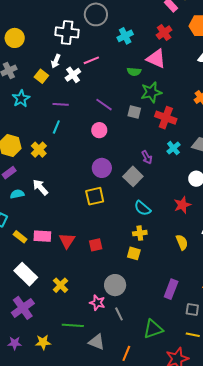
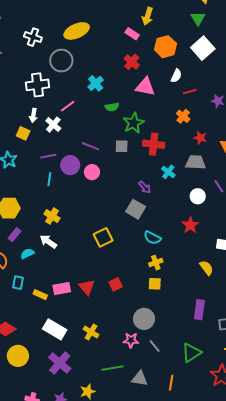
cyan cross: (125, 36) -> (96, 83), moved
pink triangle: (156, 59) -> (145, 87), moved
yellow cross: (39, 150) -> (52, 216), moved
purple circle: (102, 168) -> (70, 165), moved
yellow semicircle: (182, 242) -> (206, 268), moved

